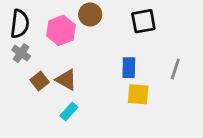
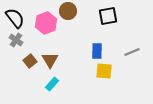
black semicircle: (20, 24) -> (15, 18), turned -45
gray line: (175, 69) -> (132, 52), turned 49
brown triangle: (66, 80) -> (50, 60), turned 30

